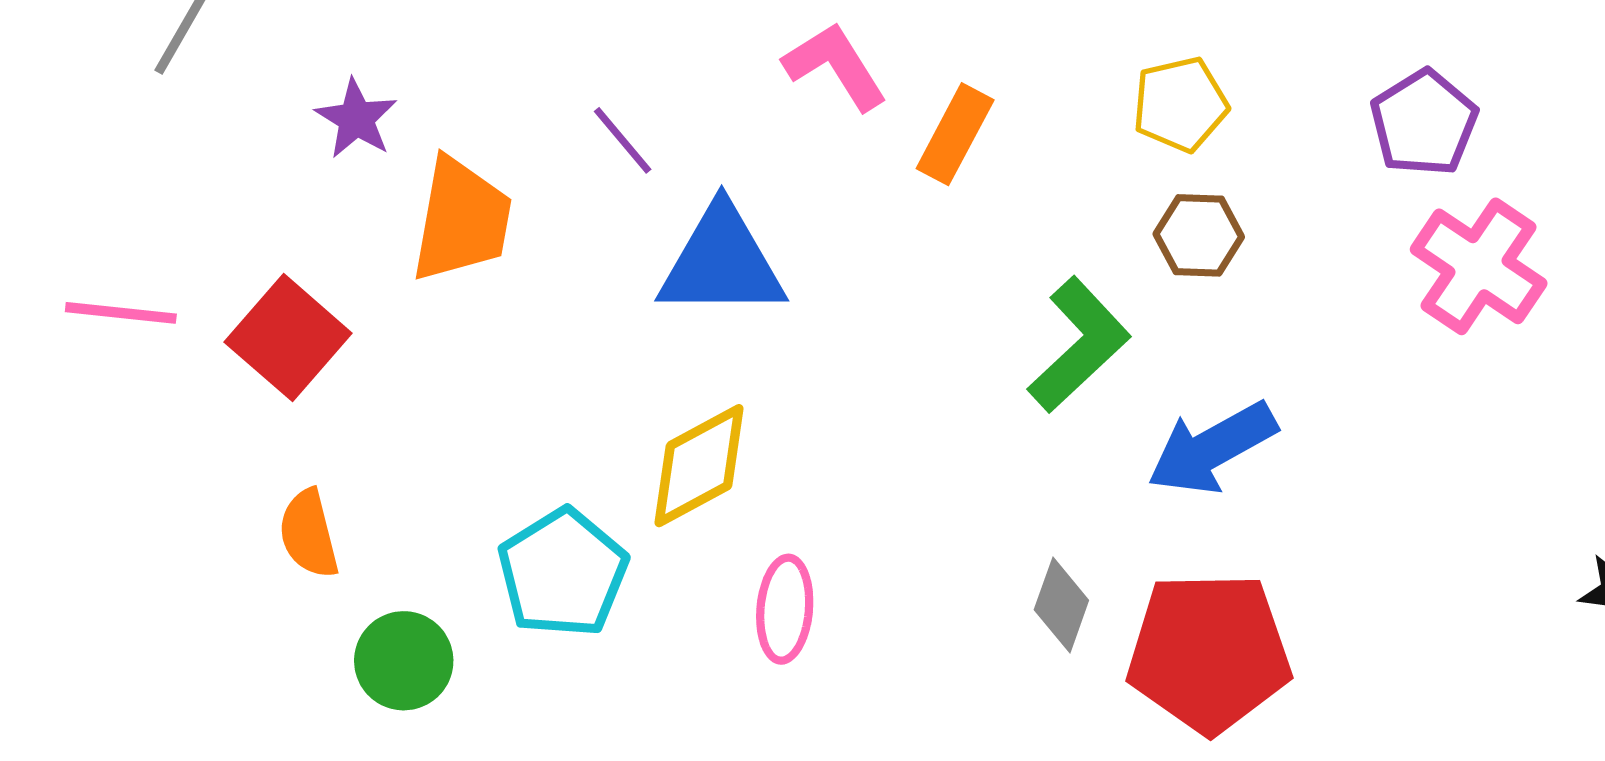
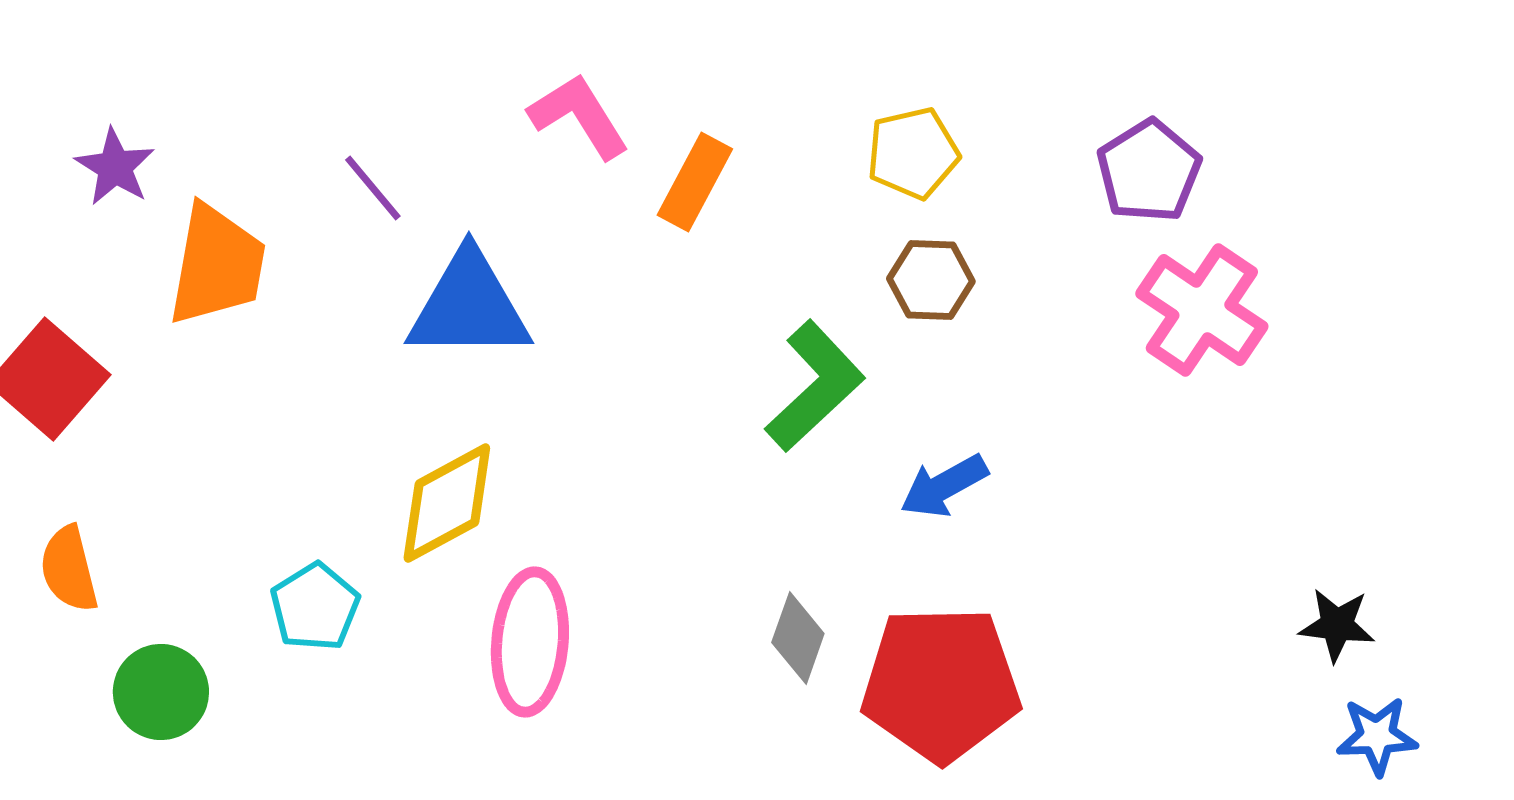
blue arrow: (1212, 448) -> (944, 486), size x0.7
cyan pentagon: (563, 573) -> (315, 607), size x0.7
pink ellipse: (785, 609) -> (530, 642), size x1.4

